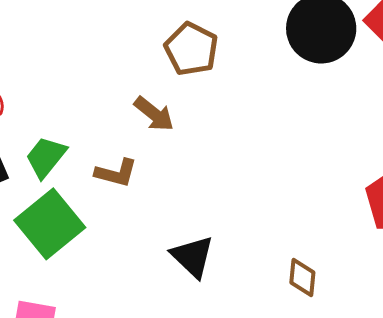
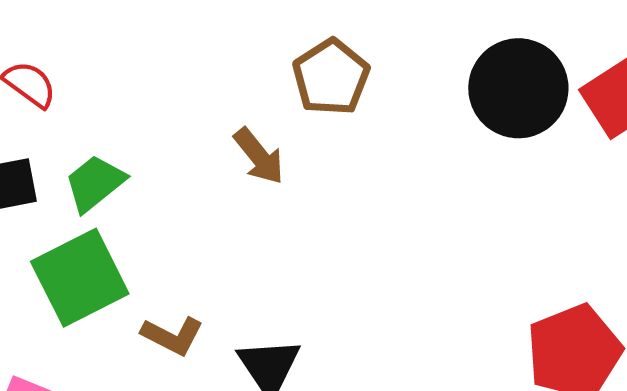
brown L-shape: (116, 173) -> (172, 336), moved

